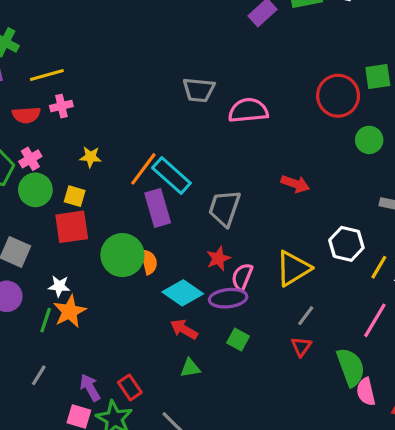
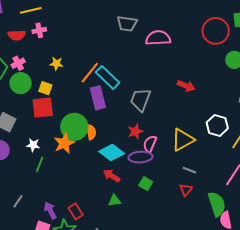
orange star: (70, 311) -> (64, 143), moved
gray line: (306, 316) -> (189, 170), turned 72
green line: (46, 320) -> (40, 164), moved

